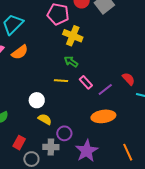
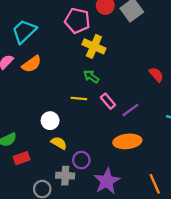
red semicircle: (129, 79) -> (156, 75), moved
red rectangle: (19, 143) -> (22, 158), moved, turned 40

